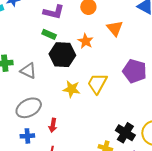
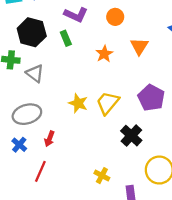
green rectangle: (49, 34) -> (66, 38), turned 32
black hexagon: (62, 55) -> (32, 32), moved
black cross: (125, 133) -> (131, 136), moved
blue cross: (27, 136) -> (19, 145), turned 32

